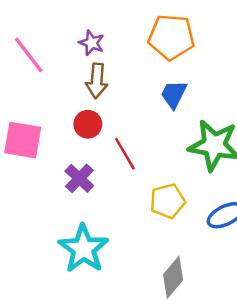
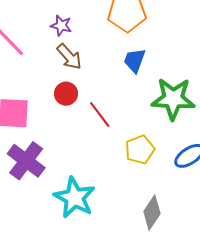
brown arrow: (97, 81) -> (69, 57), turned -40
purple cross: (79, 178) -> (26, 161), moved, size x1.5

